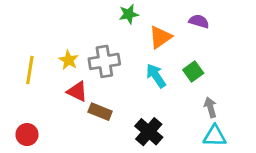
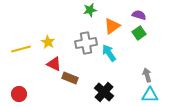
gray cross: (104, 61) -> (86, 43), moved
yellow line: (30, 70) -> (21, 49), turned 66
green square: (193, 71) -> (139, 33), moved

